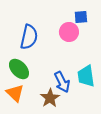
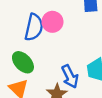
pink circle: (69, 32) -> (52, 22), moved

